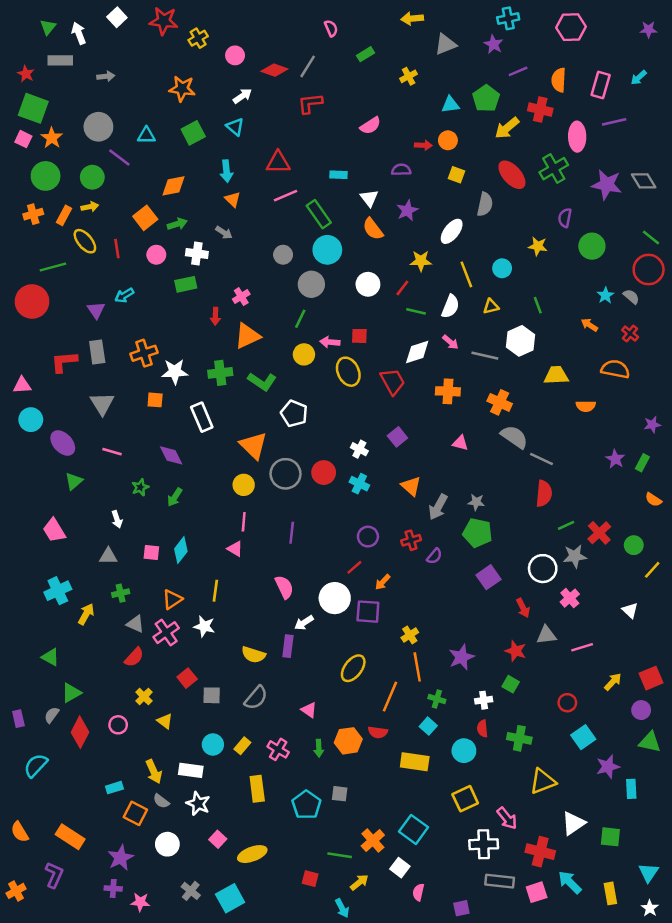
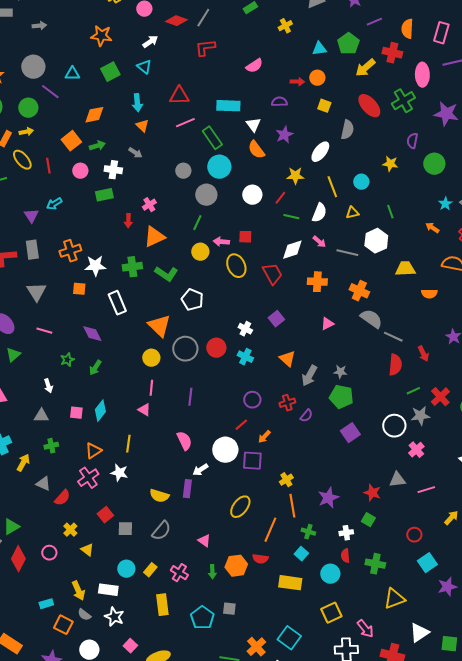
cyan rectangle: (338, 175) -> (228, 106), size x1.6
pink triangle: (460, 443) -> (327, 324), turned -40
red arrow: (523, 608) -> (423, 354), moved
gray triangle: (135, 624) -> (43, 484), moved

